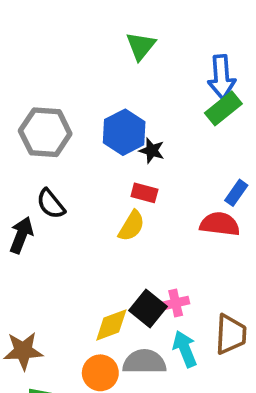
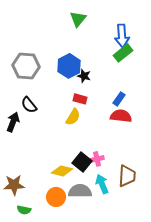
blue rectangle: (236, 193) -> (119, 99), moved
yellow diamond: (111, 325) -> (62, 171), turned 35

